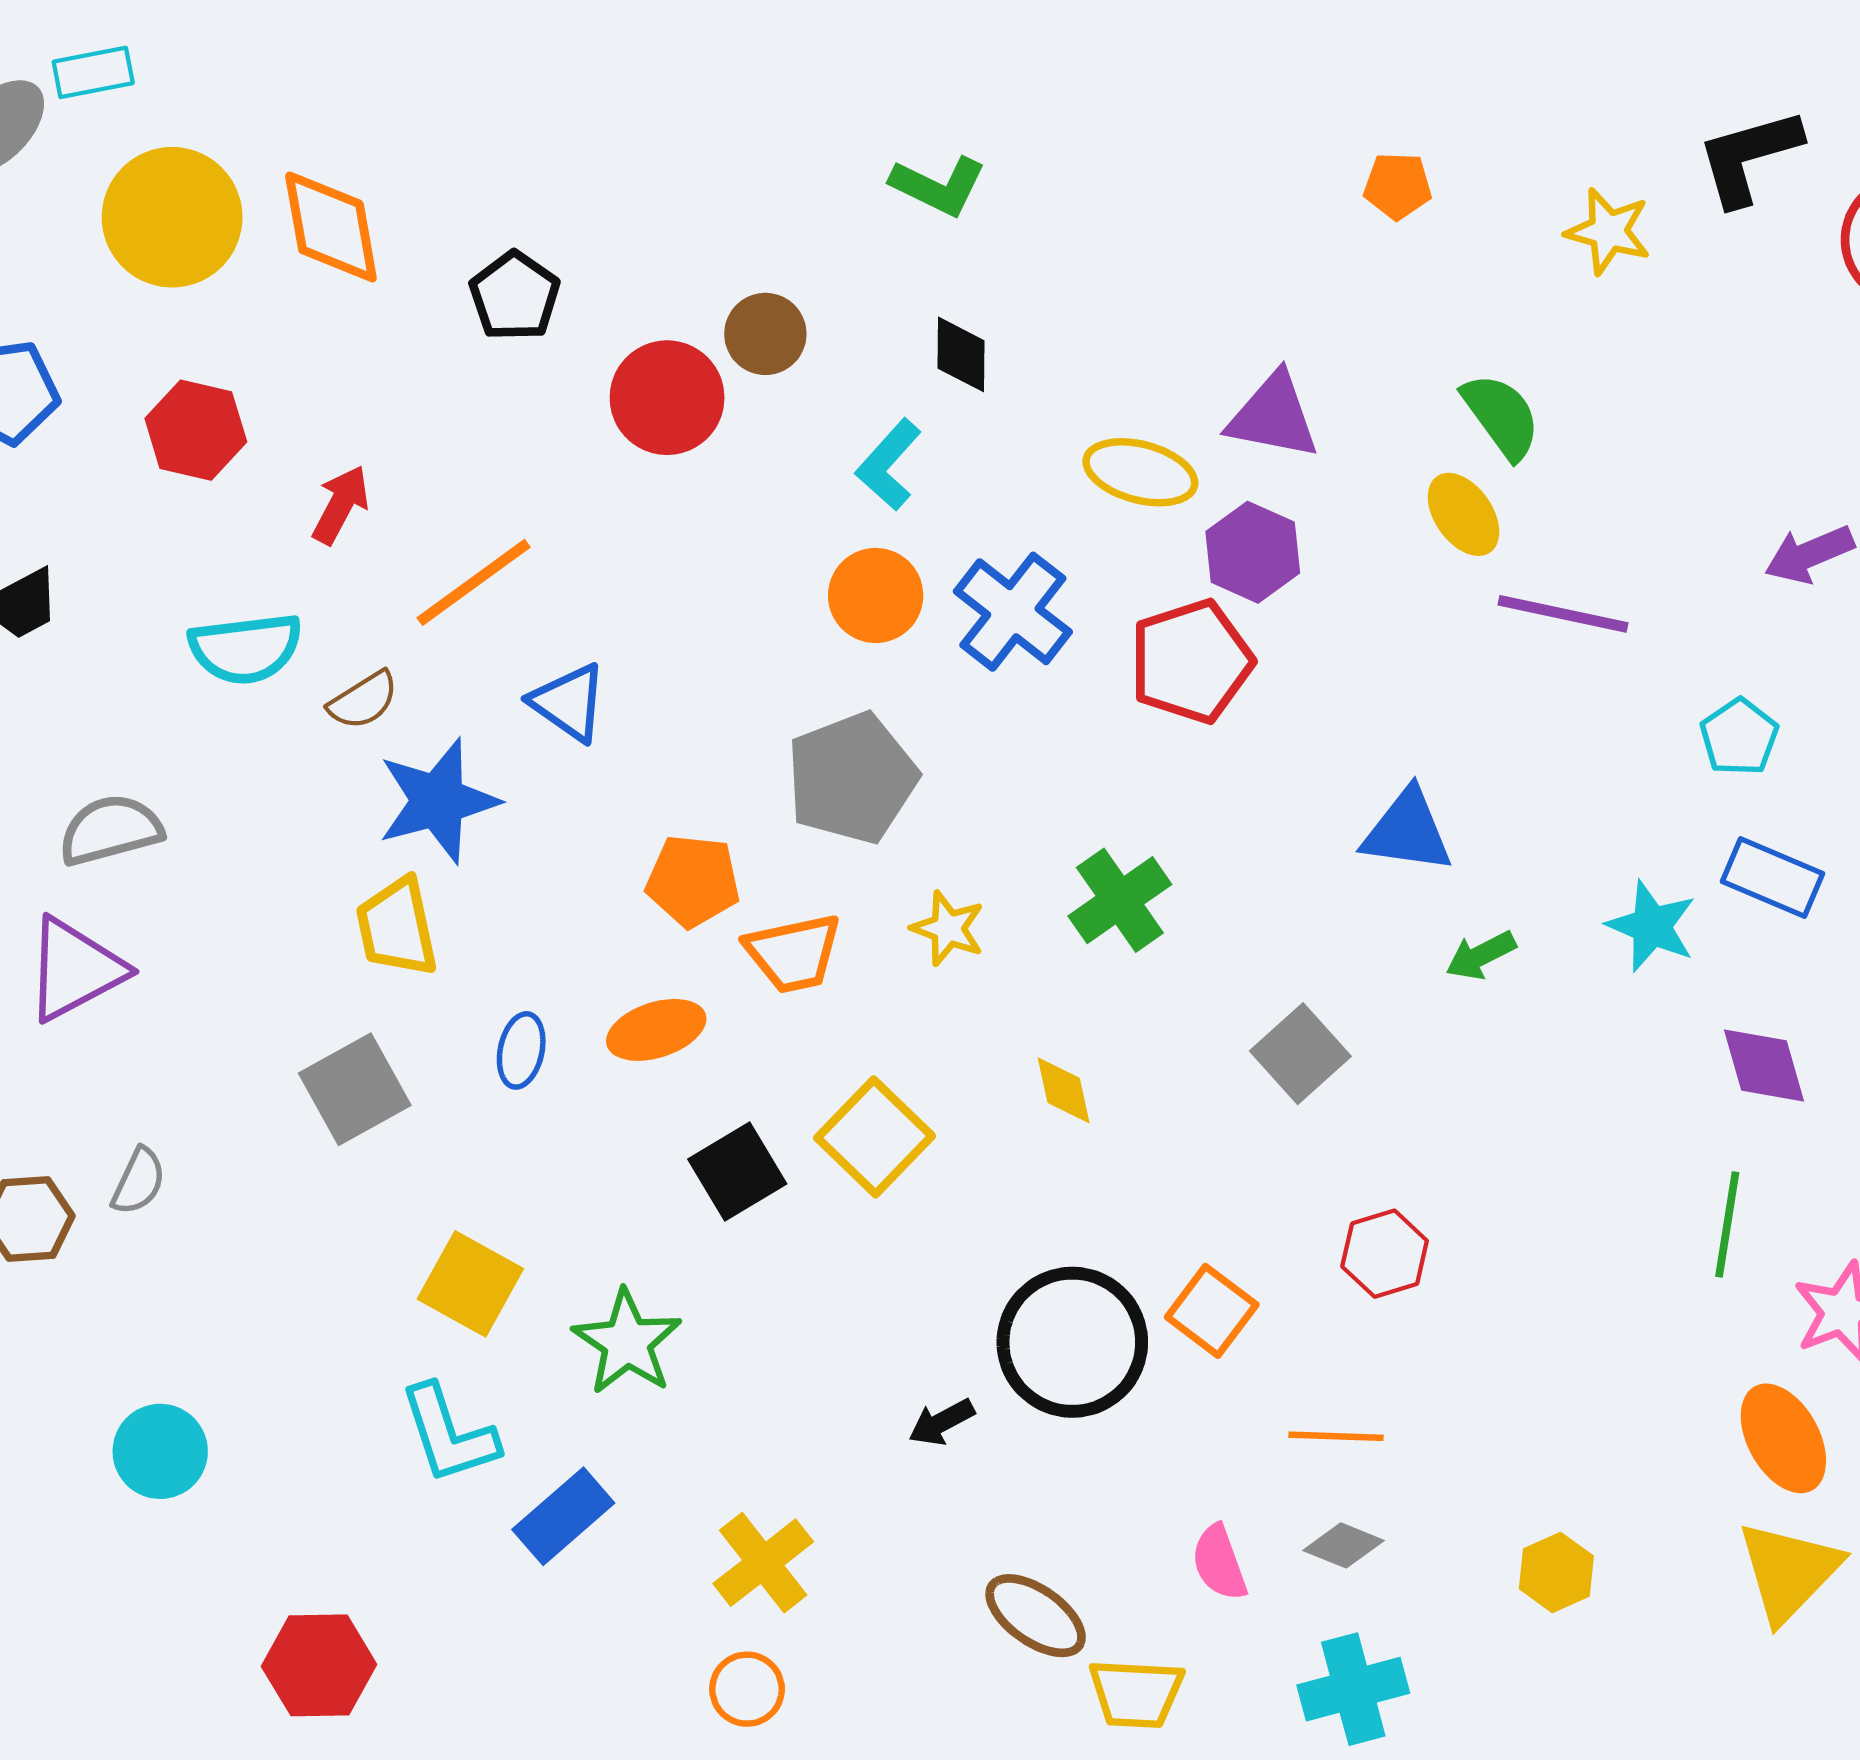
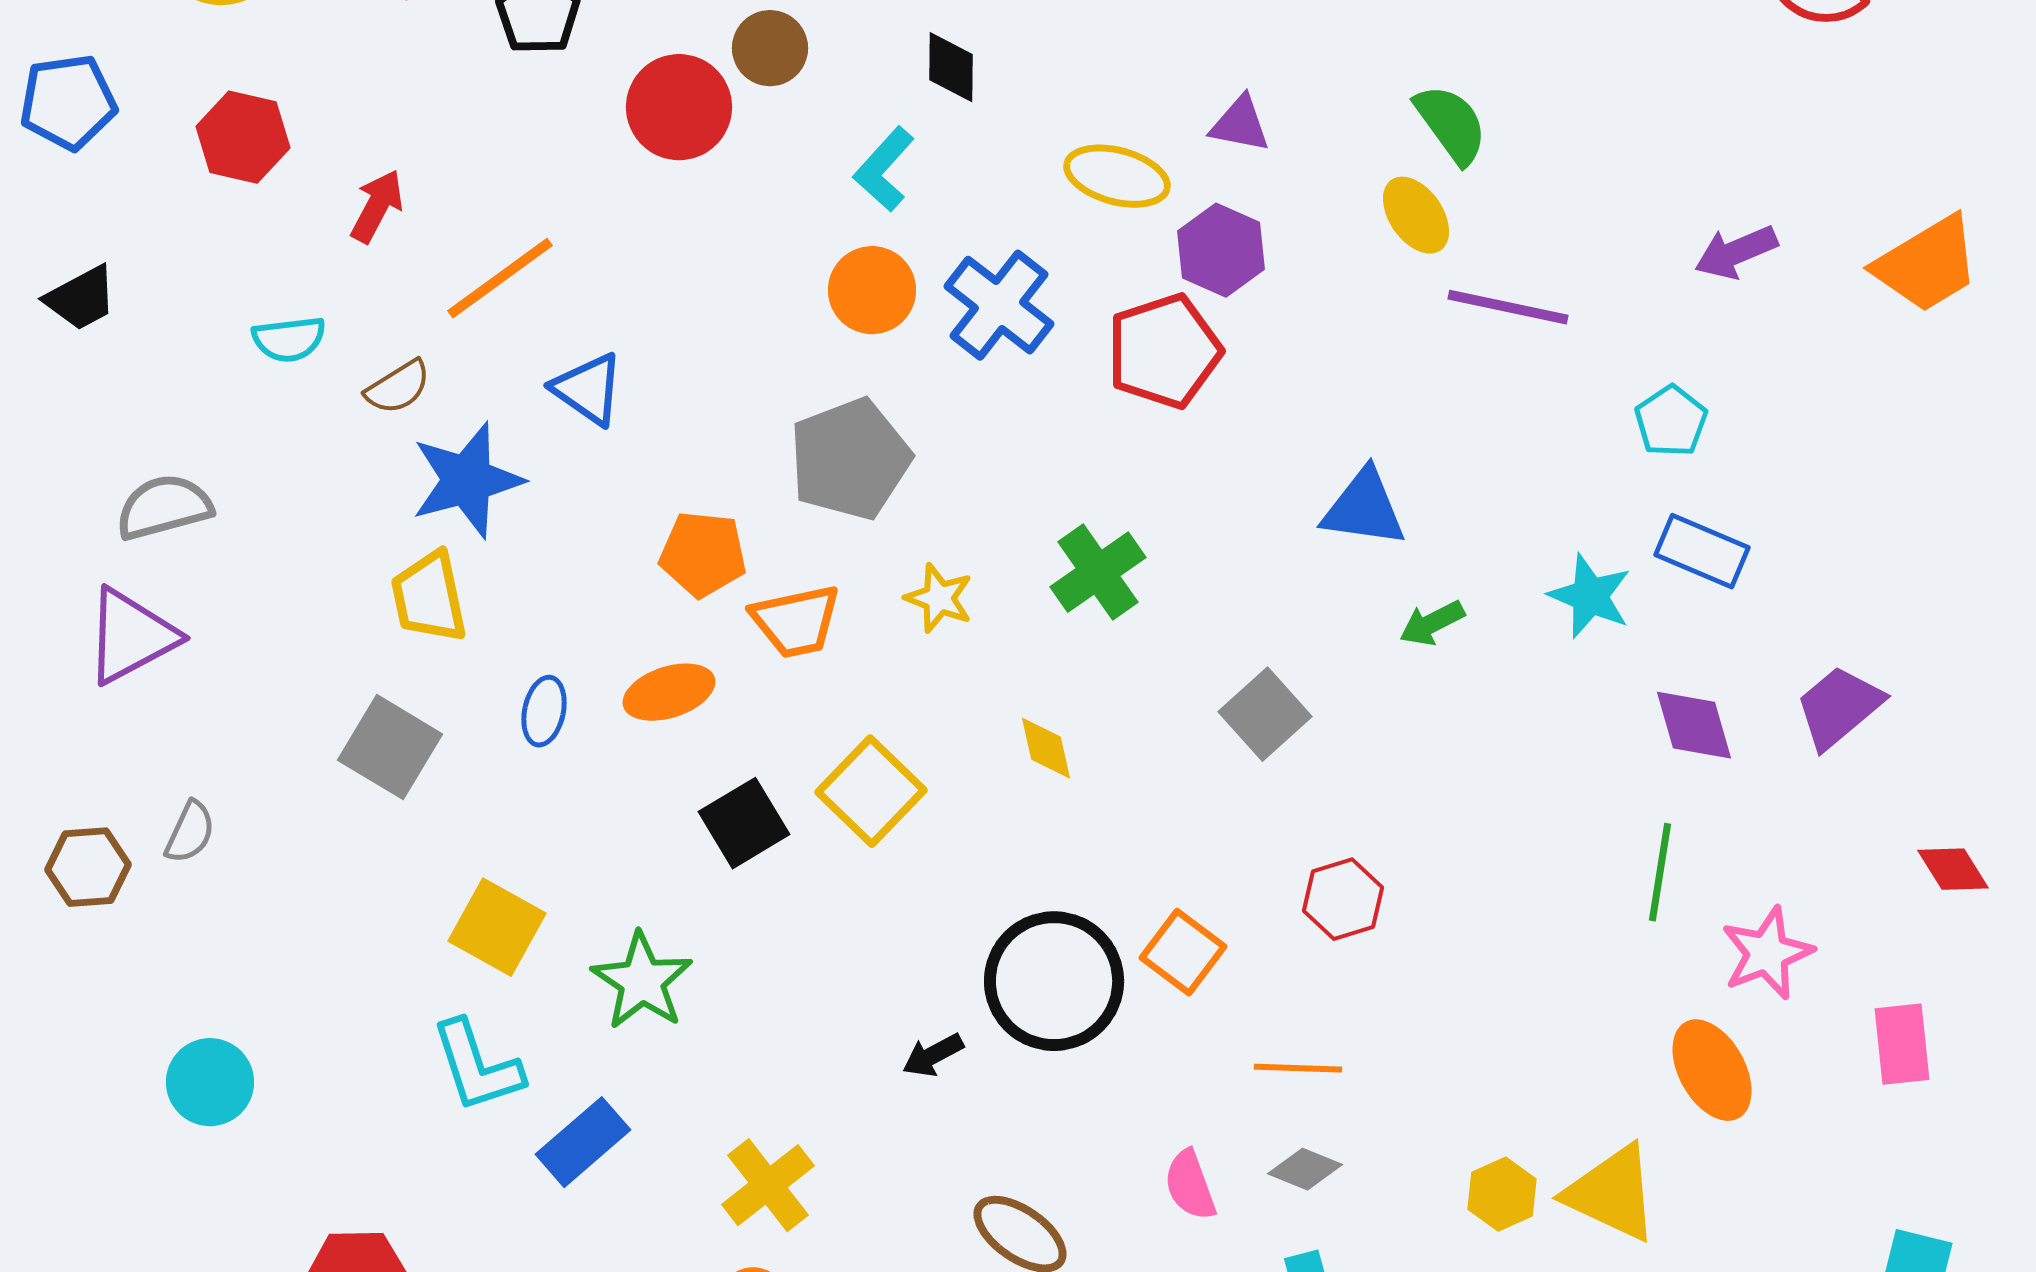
purple triangle: (1273, 416) -> (1240, 124), size x0.7
cyan semicircle: (246, 648) -> (289, 339), size x0.7
gray square: (355, 1089) -> (390, 747), turned -30
yellow triangle: (1789, 1571) -> (1612, 1193), moved, turned -49

